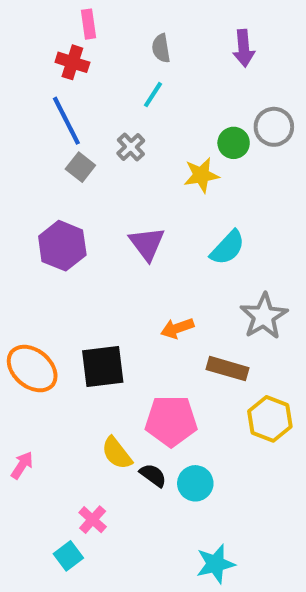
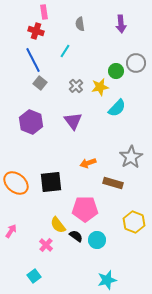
cyan line: (153, 95) -> (65, 51), moved
gray cross: (131, 147) -> (76, 86), moved
cyan semicircle: (228, 248) -> (117, 108), moved
yellow hexagon: (270, 419) -> (134, 222), moved
pink cross: (93, 520) -> (46, 245), moved

